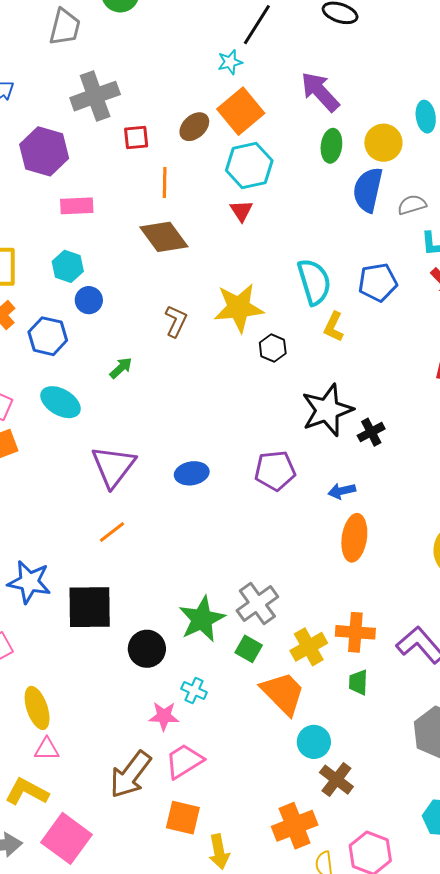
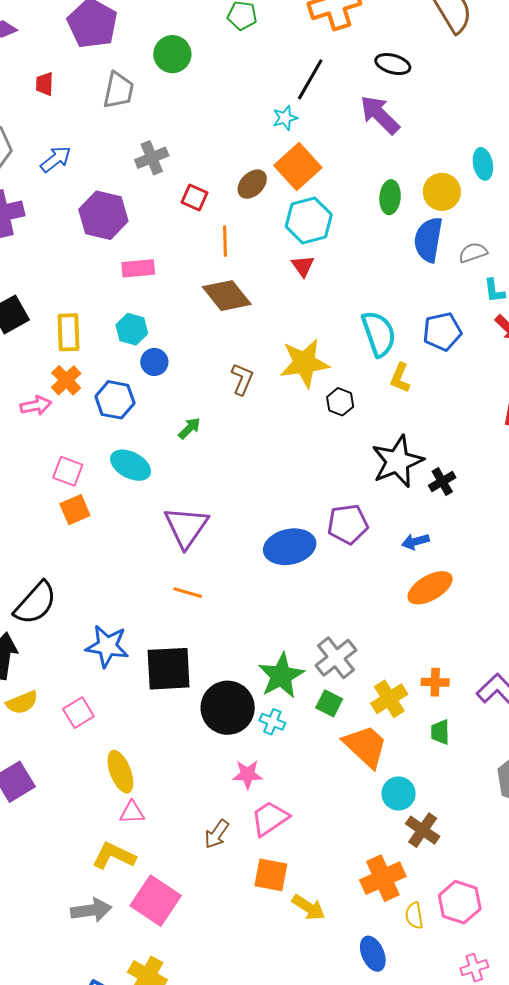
purple arrow: (320, 92) -> (380, 115), moved
gray cross: (95, 96) -> (152, 158), size x0.7
red square: (136, 138) -> (195, 197), turned 32
blue ellipse: (192, 473) -> (290, 547), moved, size x1.5
orange line: (112, 532) -> (188, 593), turned 56
orange ellipse: (354, 538) -> (430, 588), turned 54
orange cross: (355, 632) -> (435, 682), size x0.7
black circle: (147, 649) -> (228, 708), size x1.4
cyan cross: (194, 691) -> (272, 722), moved
brown arrow: (130, 775) -> (217, 834), size x0.6
yellow arrow: (219, 852) -> (309, 907), turned -44

